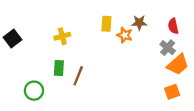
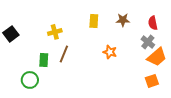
orange star: (125, 35) -> (110, 52), moved
green rectangle: (59, 68) -> (44, 60), moved
brown line: (78, 76) -> (64, 54), moved

